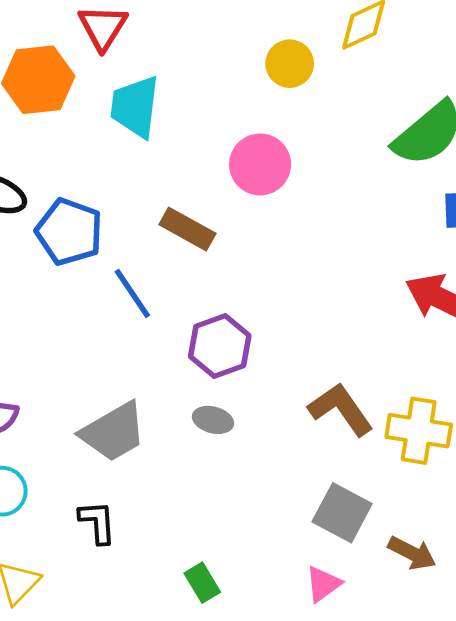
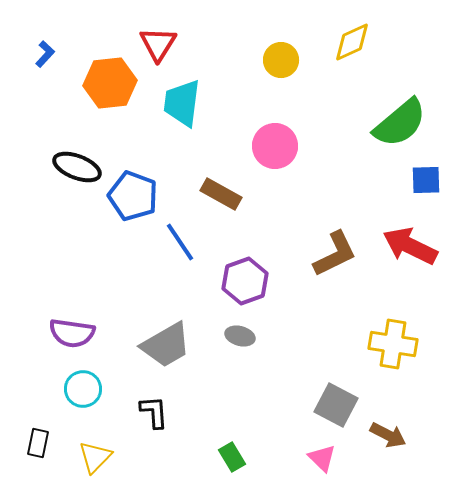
yellow circle: (290, 64) -> (281, 60), moved
brown L-shape: (341, 409) -> (335, 254), moved, turned 99
pink triangle: (323, 584) -> (322, 458), turned -40

